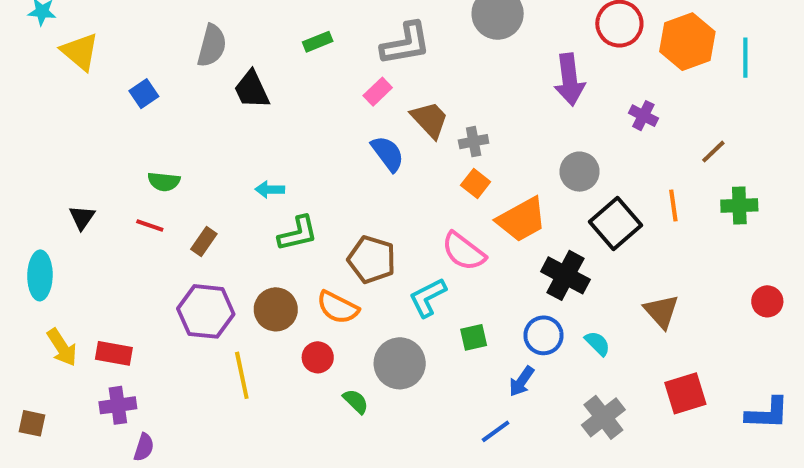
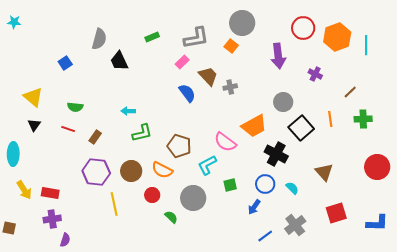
yellow triangle: (80, 52) -> (33, 97), moved
orange square: (476, 184) -> (231, 46), moved
red circle: (767, 301) -> (377, 167), size x1.6
blue line: (496, 431) -> (265, 236), moved

